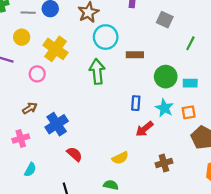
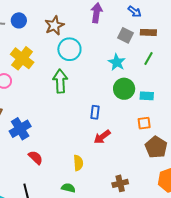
brown rectangle: (135, 55) -> (148, 32), moved
cyan star: (164, 108) -> (117, 62), moved
yellow semicircle: (120, 158) -> (78, 163), turned -70
brown cross: (164, 163) -> (120, 183), moved

